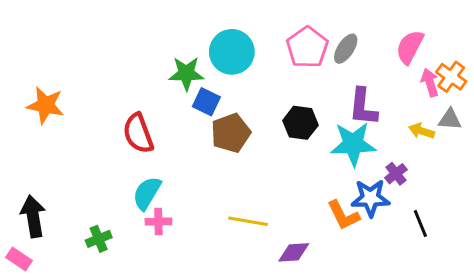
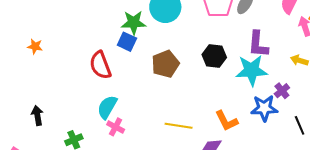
blue square: (206, 102) -> (127, 42), moved
orange star: (45, 105) -> (35, 46), size x0.6
orange L-shape: (343, 215) -> (226, 121), moved
black arrow: (33, 216) -> (37, 115), moved, size x0.7
pink cross: (158, 222) -> (116, 127), turned 30

